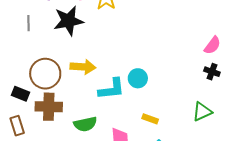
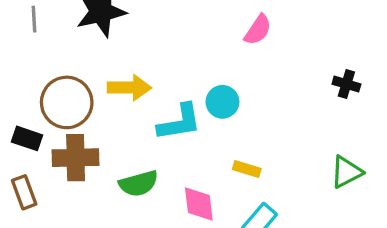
pink semicircle: (212, 45) -> (258, 30), moved
green triangle: (202, 112) -> (346, 172), moved

